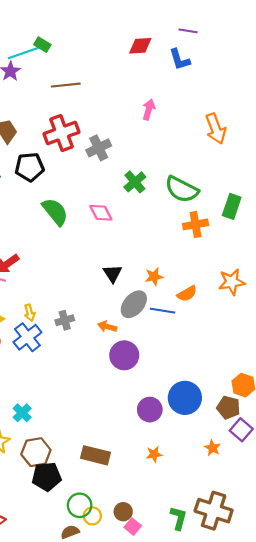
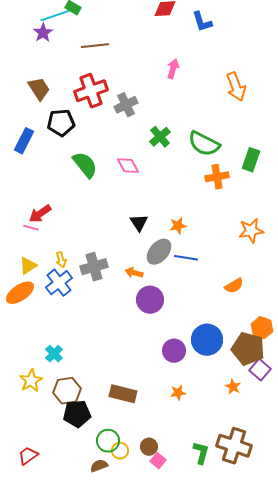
orange semicircle: (187, 294) -> (234, 286), moved
gray cross: (65, 320) -> (94, 267), size x1.5
brown pentagon: (228, 407) -> (248, 349), size x1.5

